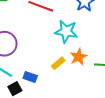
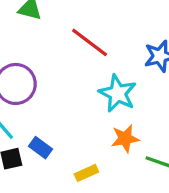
yellow rectangle: (58, 63) -> (86, 173), moved

